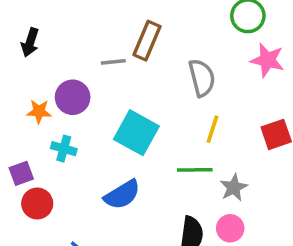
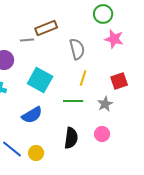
brown rectangle: (147, 41) -> (46, 28), turned 45
gray star: (234, 188) -> (105, 104), moved
pink circle: (230, 228) -> (102, 134), moved

